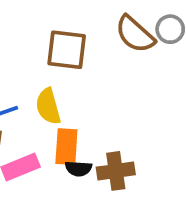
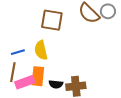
orange rectangle: (66, 147) -> (38, 76), moved

